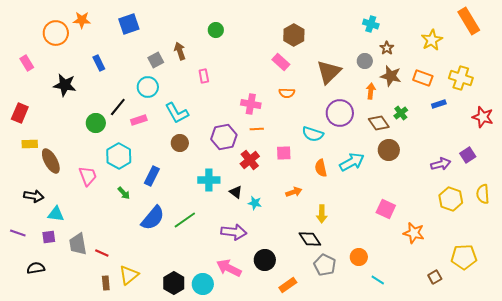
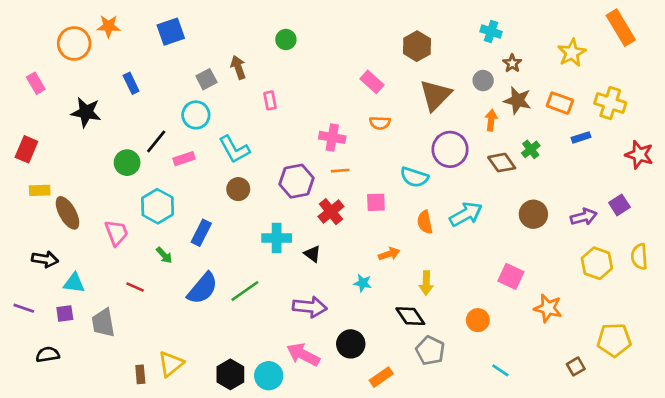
brown hexagon: (294, 35) -> (417, 46), moved
brown circle: (389, 150) -> (533, 214), moved
cyan star: (255, 203) -> (363, 283), moved
red line: (102, 253) -> (135, 287), moved
orange circle: (359, 257) -> (478, 320), moved

